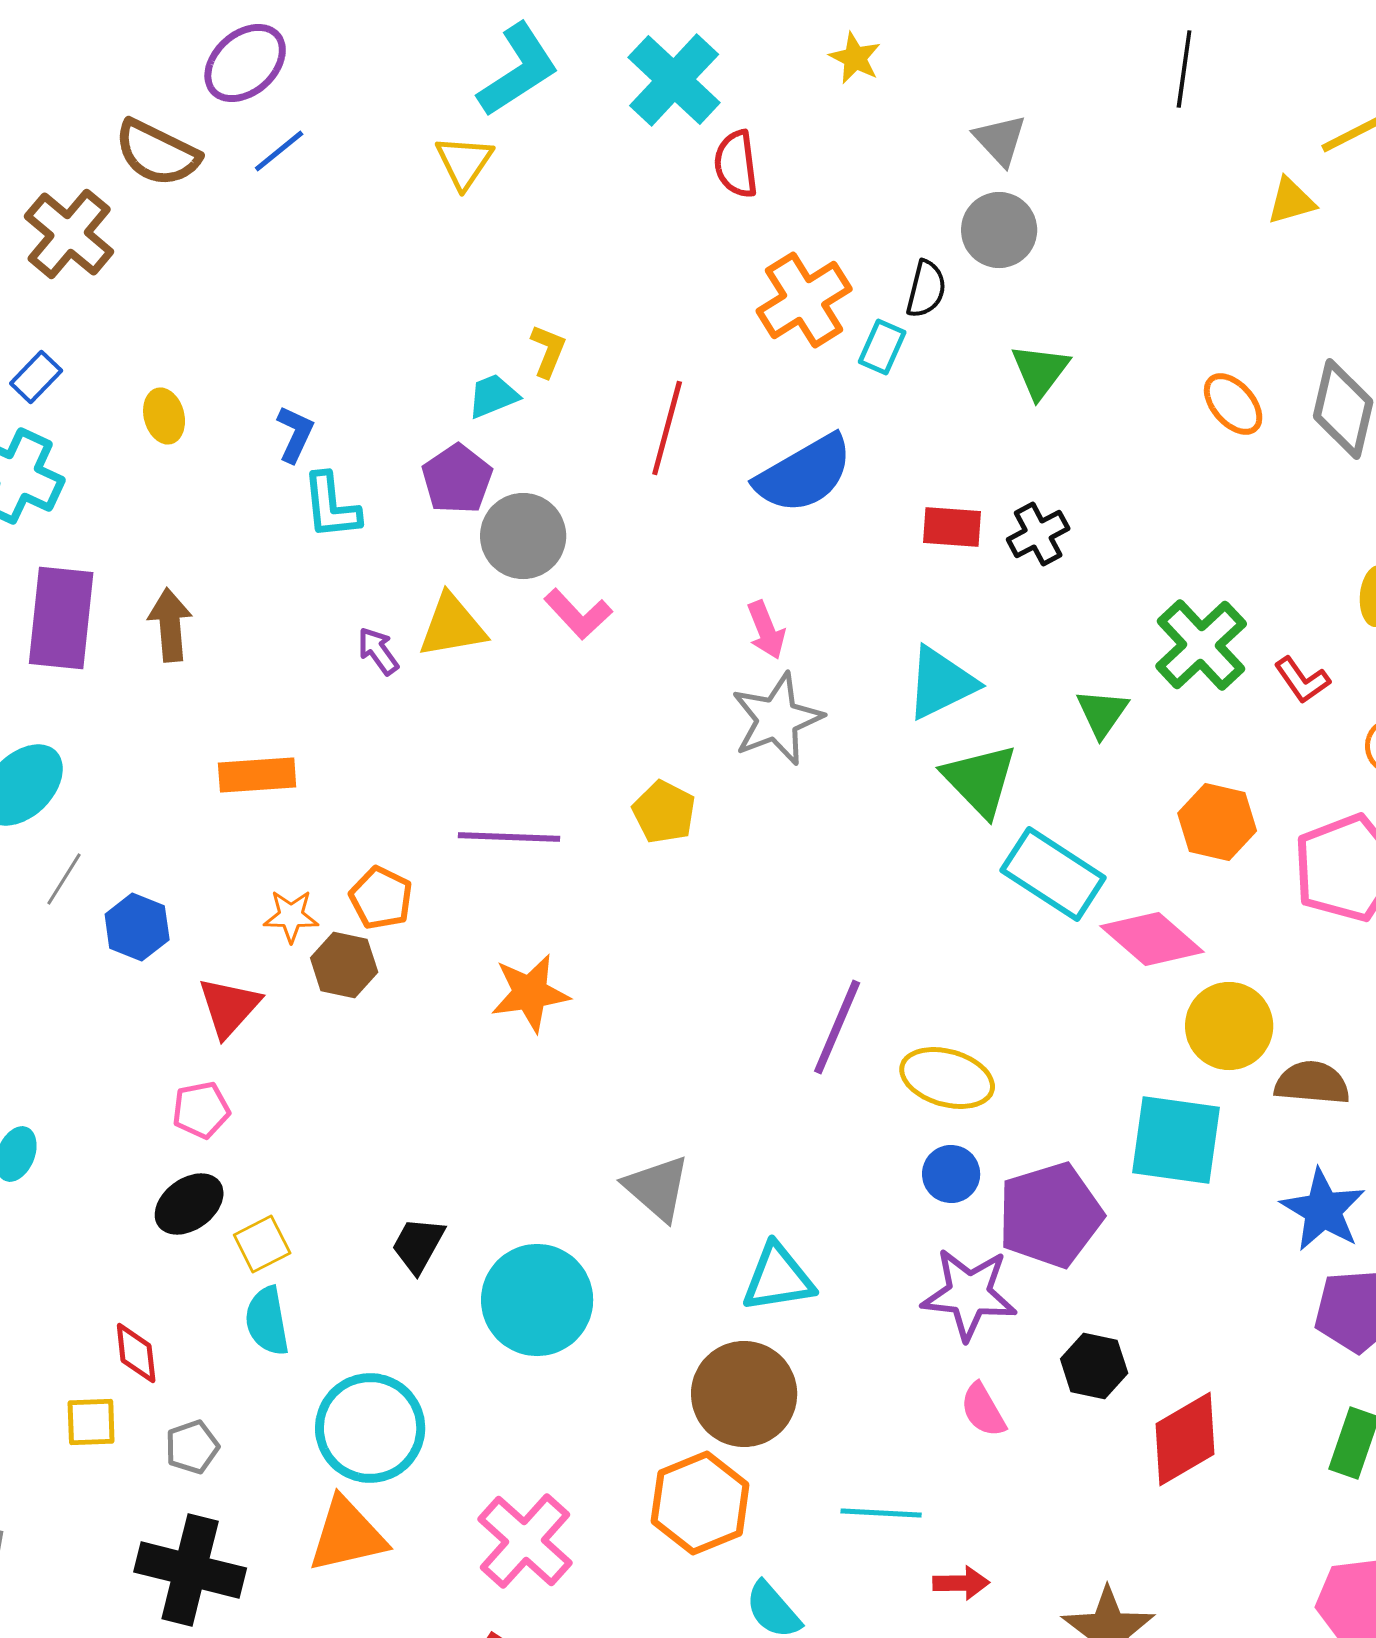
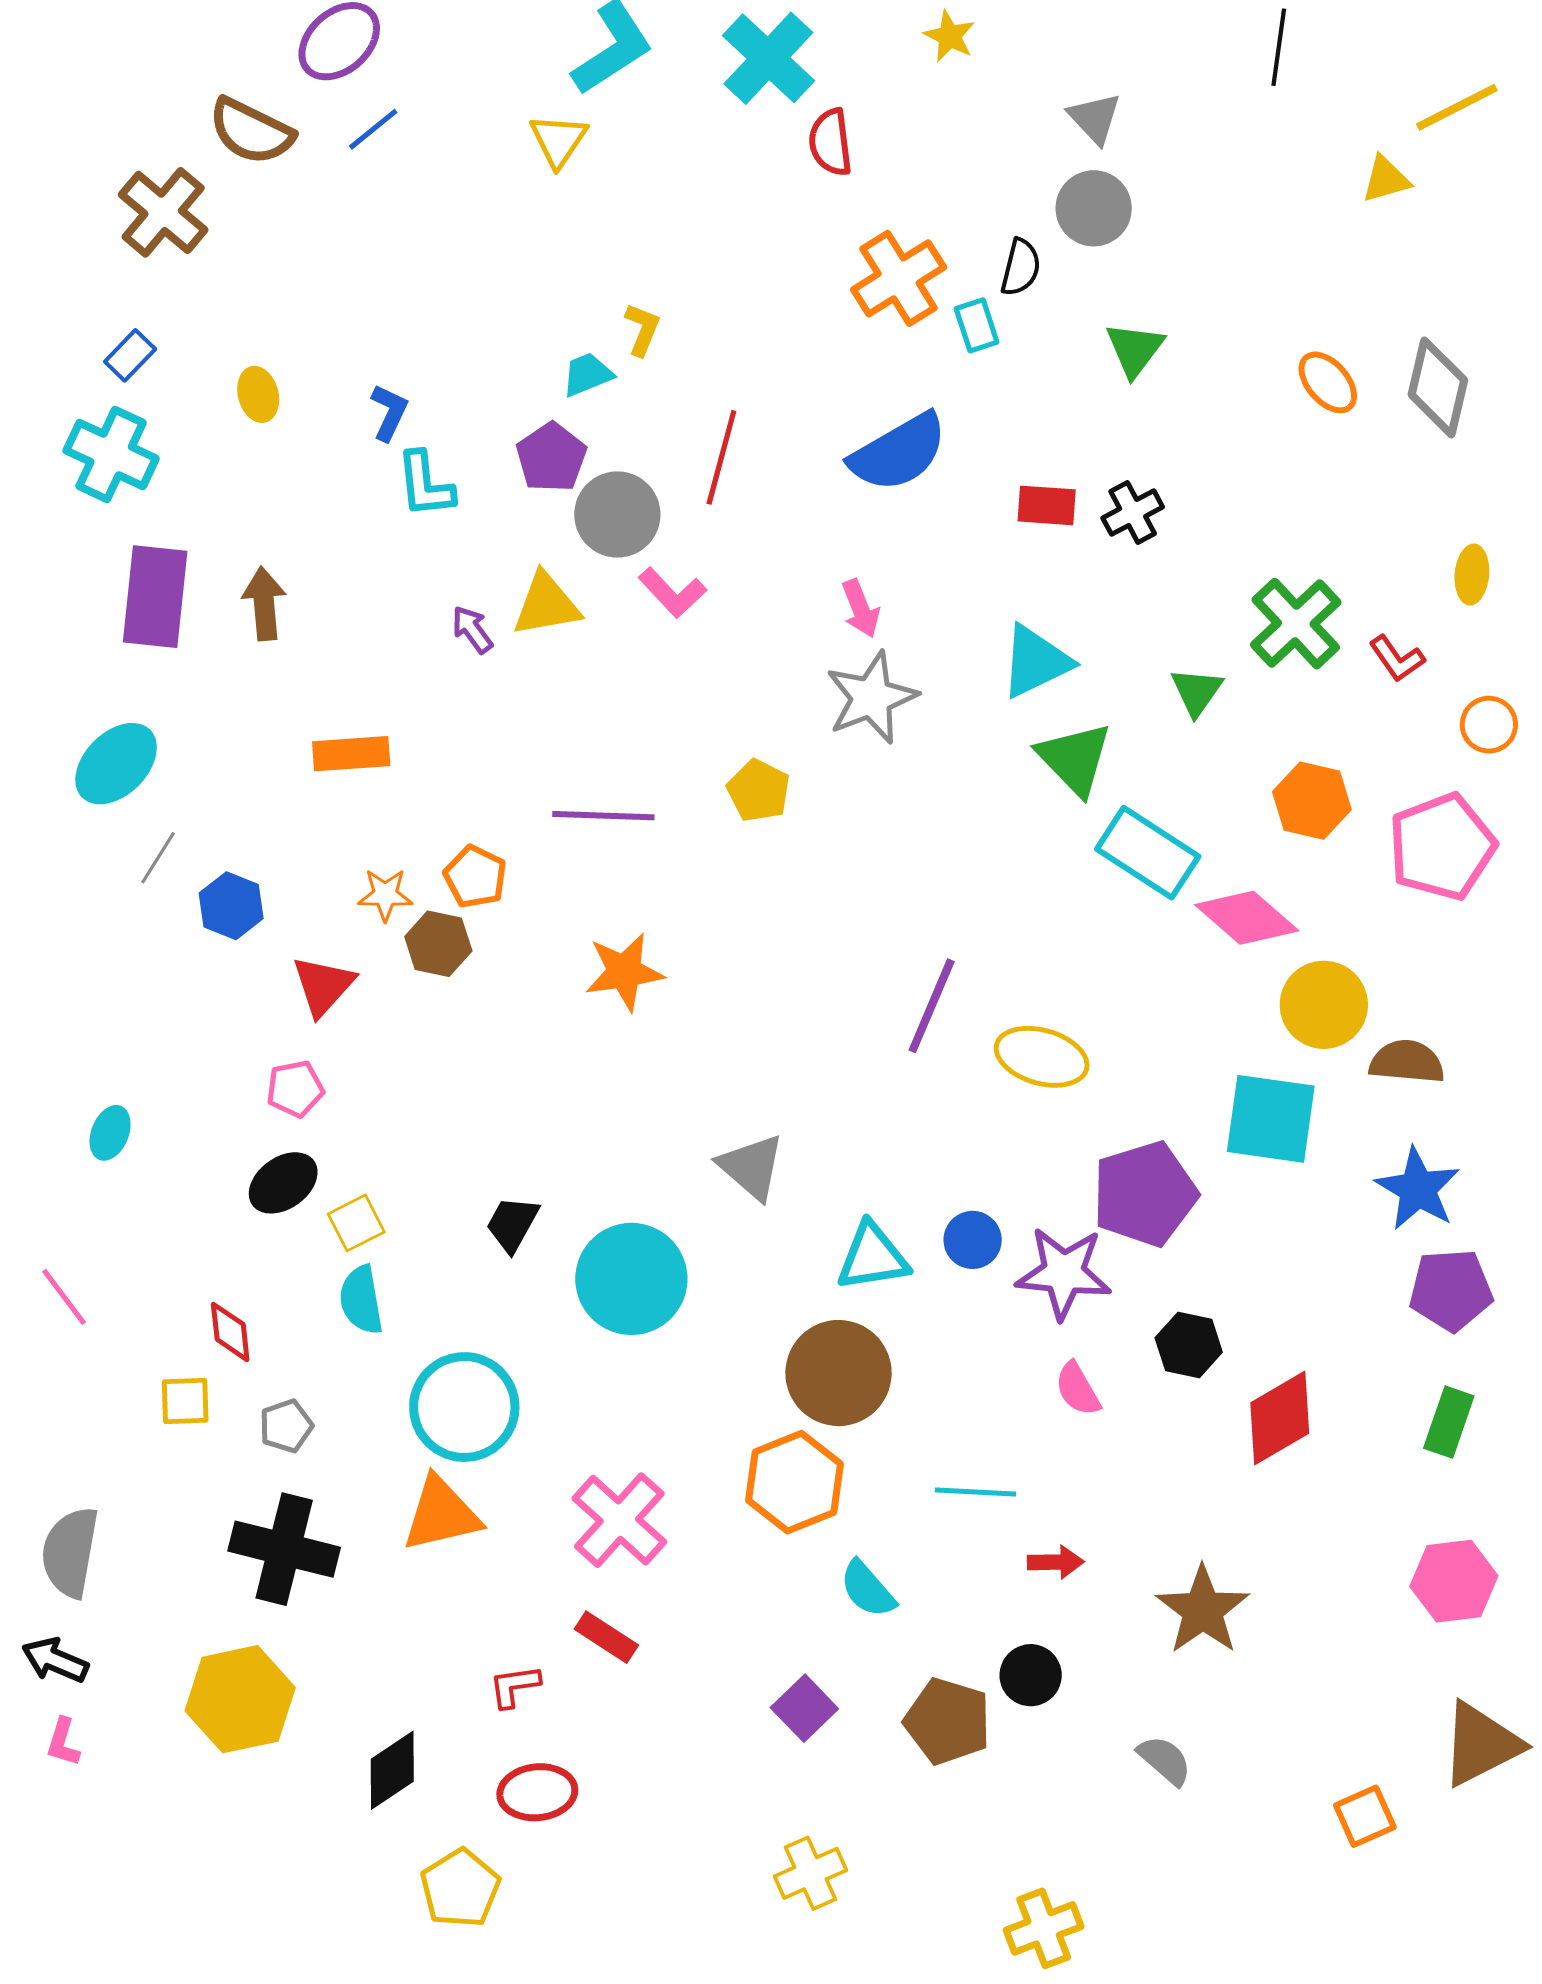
cyan rectangle: (882, 347) -> (977, 325), turned -42
red line: (667, 428) -> (721, 457), moved
blue circle: (951, 1174) -> (973, 1240), moved

